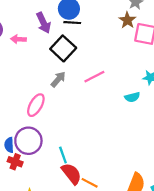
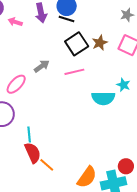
brown star: (127, 20) -> (100, 43), moved
black square: (63, 48) -> (77, 44), moved
cyan semicircle: (132, 97) -> (103, 98), size x1.6

